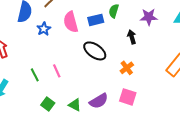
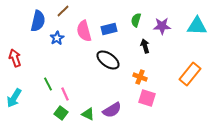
green semicircle: (114, 11) -> (136, 20), moved
orange cross: (127, 68) -> (140, 77), turned -32
pink line: (57, 71) -> (65, 94), moved
pink square: (128, 97) -> (147, 98), moved

